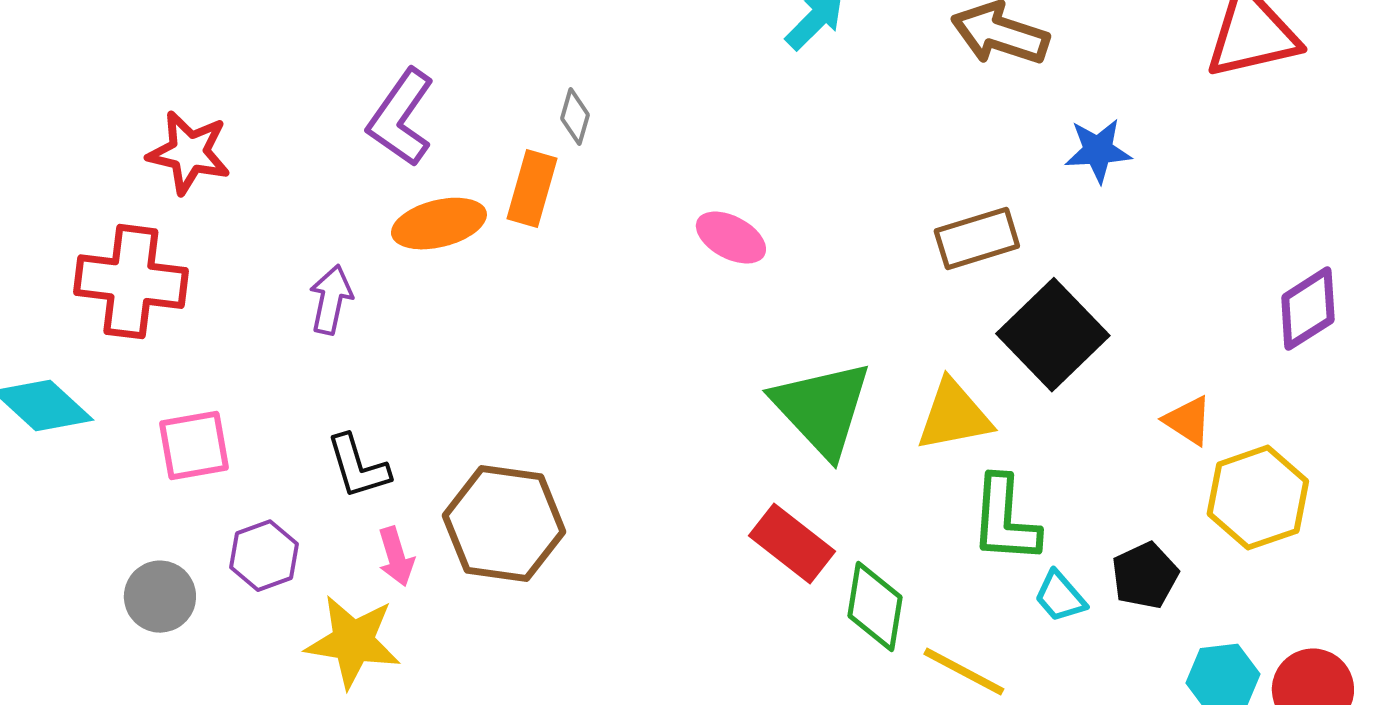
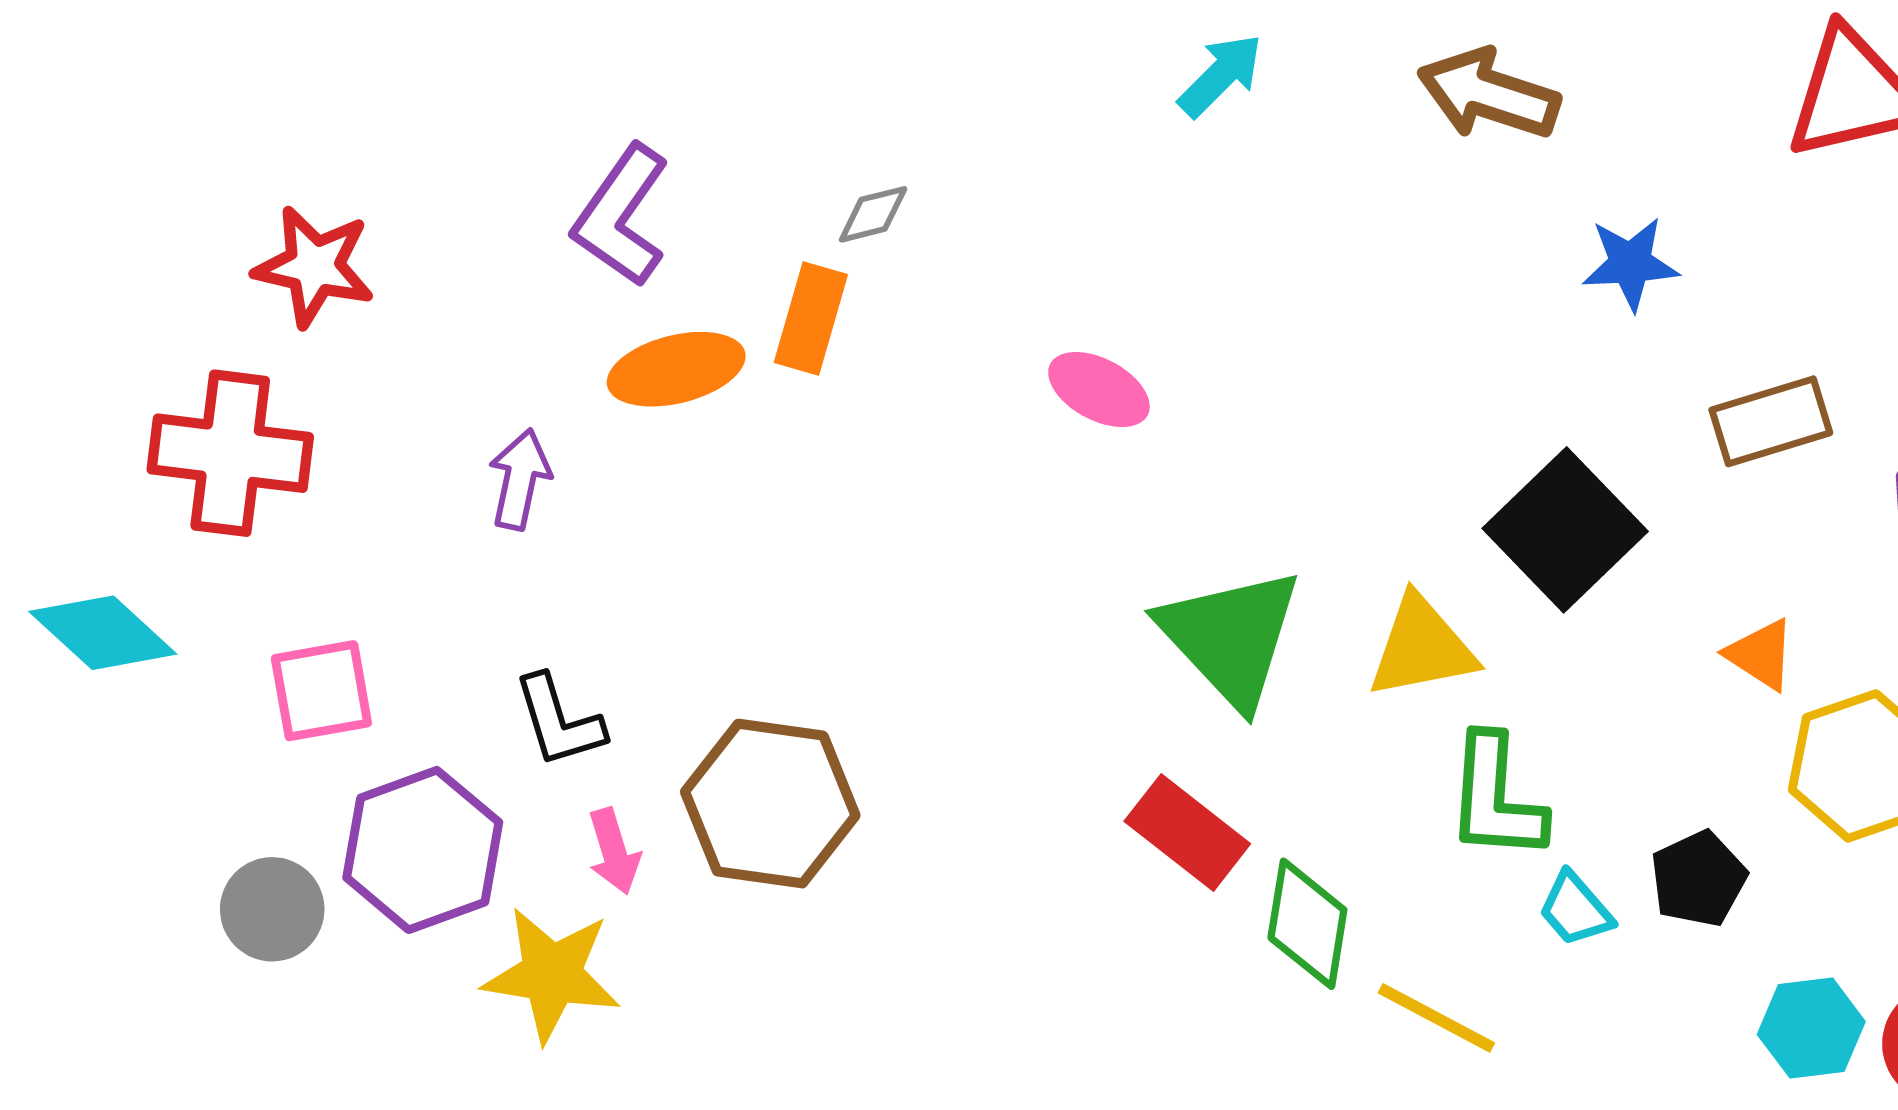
gray diamond: (575, 117) -> (873, 214), turned 60
brown rectangle: (977, 239) -> (1771, 421), moved
purple hexagon: (264, 556) -> (423, 850), size x1.6

